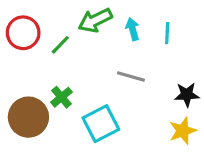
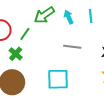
green cross: (61, 97) -> (16, 54), moved
cyan square: (101, 124) -> (58, 79), turned 35

